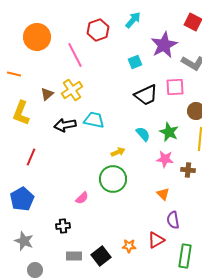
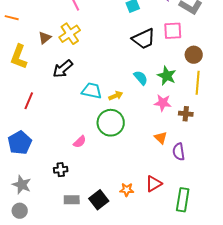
cyan trapezoid: (94, 120) -> (92, 91), moved
black arrow: (65, 125) -> (63, 69), turned -30
purple semicircle: (173, 220) -> (179, 152), moved
gray circle: (35, 270) -> (20, 211), moved

